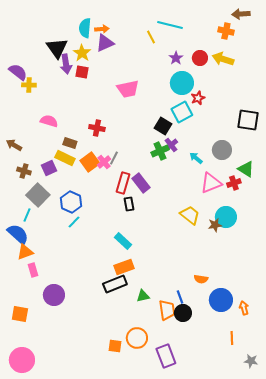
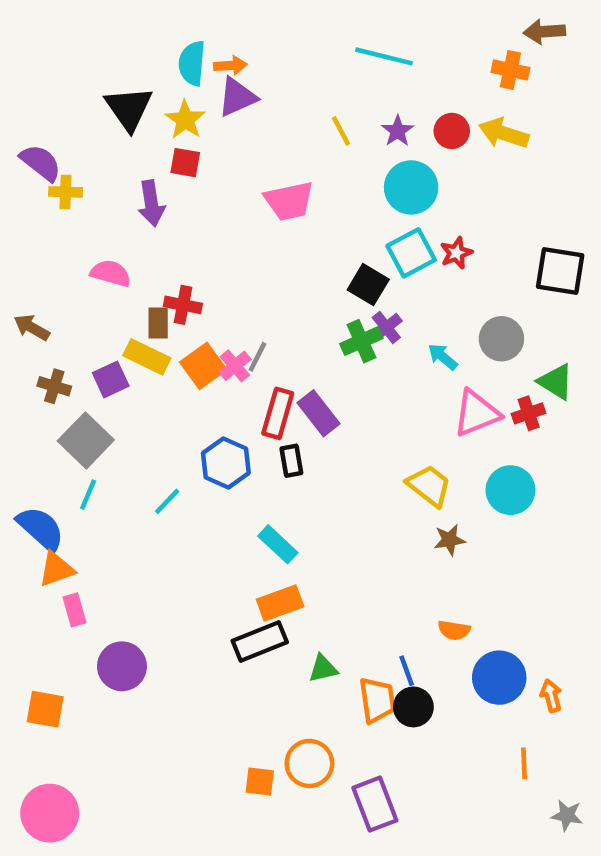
yellow line: (151, 37) -> (341, 131), moved
purple arrow: (66, 64) -> (151, 203), moved
red star: (198, 98) -> (456, 253), moved
red cross: (97, 128) -> (183, 305), moved
brown rectangle: (70, 143) -> (158, 323), turned 72
blue hexagon: (71, 202) -> (226, 463), moved
cyan line: (27, 215) -> (88, 495), moved
brown star: (215, 225) -> (449, 540), moved

